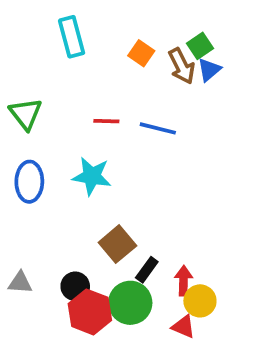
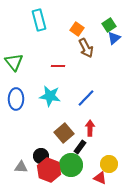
brown arrow: (182, 66) -> (86, 48), moved
blue line: (158, 128) -> (86, 98), moved, turned -60
red arrow: (183, 281) -> (90, 128), moved
gray triangle: (20, 283) -> (21, 167), moved

